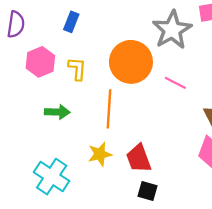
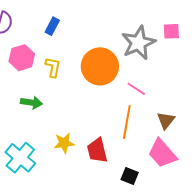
orange line: (109, 109) -> (127, 122), moved
black square: (147, 191) -> (130, 176), moved

